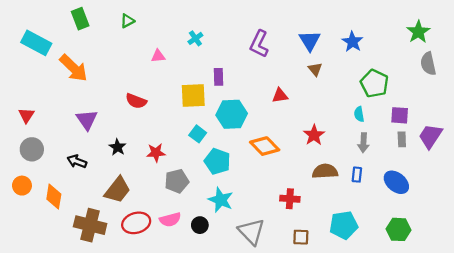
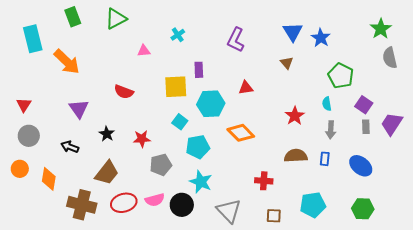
green triangle: (127, 21) -> (116, 19), size x1.6
blue triangle: (310, 41) -> (293, 32), moved
cyan rectangle: (36, 43) -> (33, 39), turned 48
red triangle: (280, 96) -> (246, 88), moved
purple square: (400, 115) -> (364, 105), turned 30
red star: (314, 135) -> (295, 116), moved
cyan pentagon: (217, 161) -> (198, 147), turned -30
black circle: (200, 225) -> (182, 205), size x1.5

